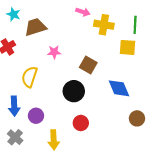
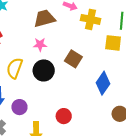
brown trapezoid: (35, 27) -> (44, 18), moved
blue diamond: (119, 88) -> (103, 83), turned 55
black circle: (74, 91) -> (44, 70), moved

